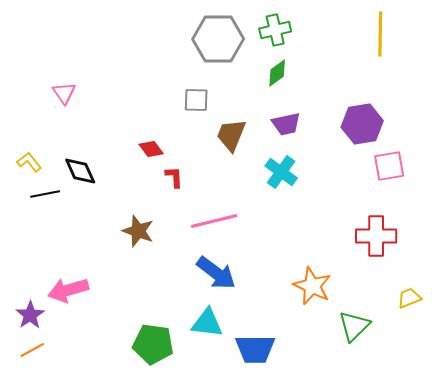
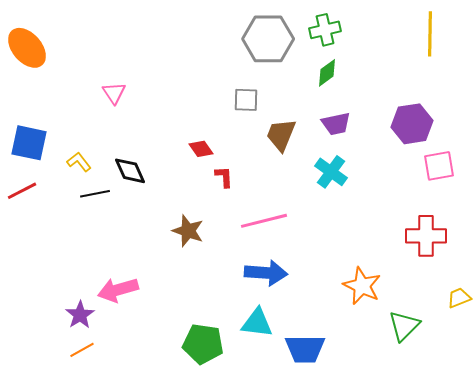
blue arrow: (216, 273) -> (266, 273), turned -33

